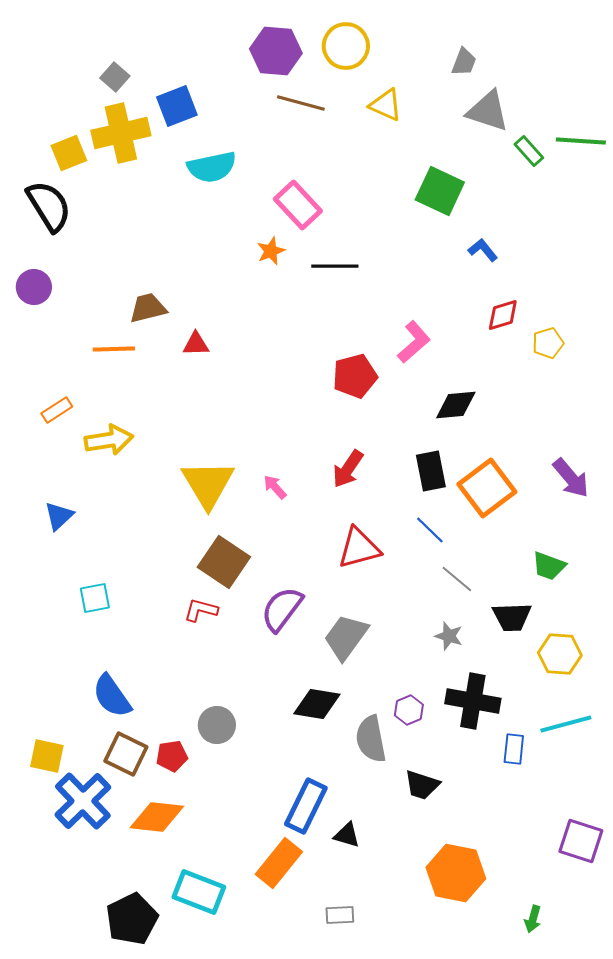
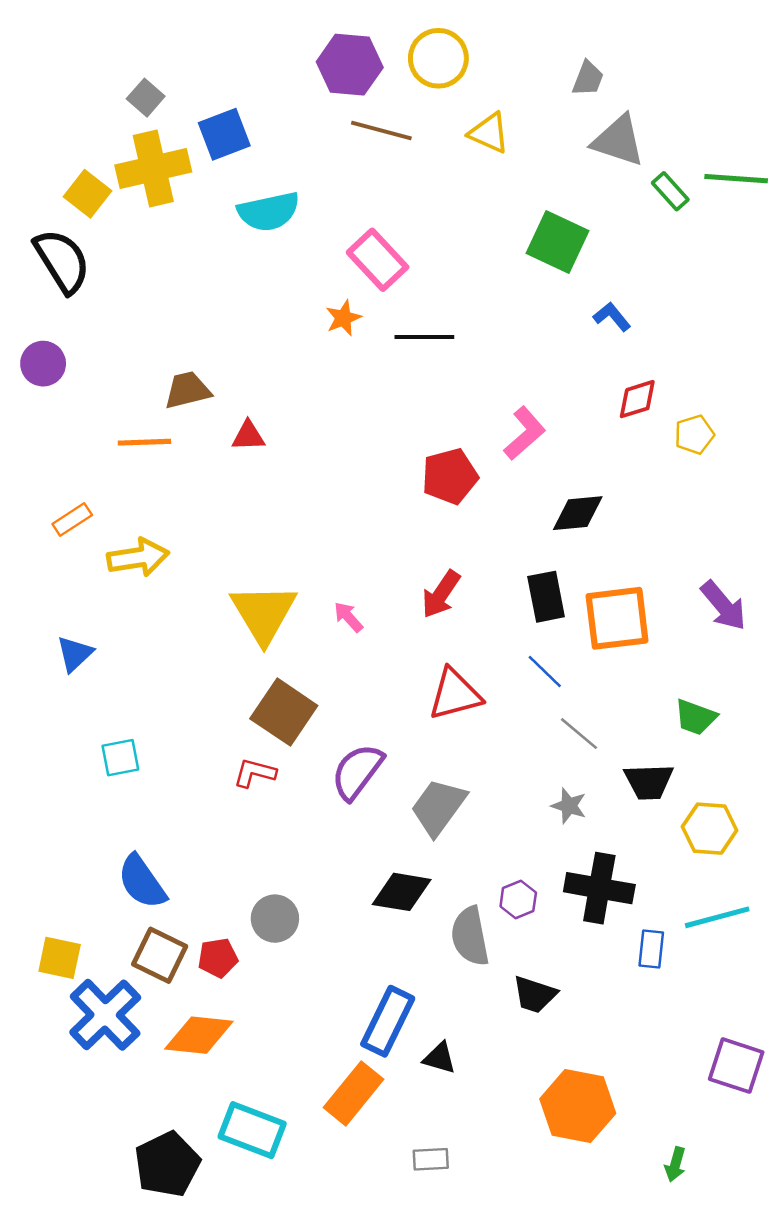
yellow square: (69, 153) -> (87, 194), turned -30
orange square: (487, 488) -> (617, 618), turned 30

